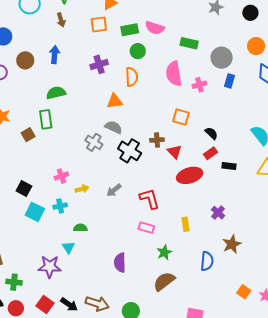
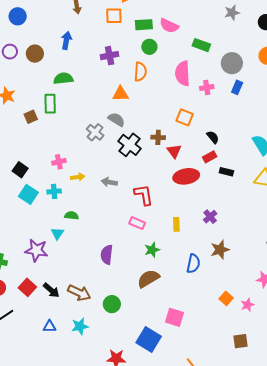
brown circle: (25, 60) -> (35, 54), moved
gray arrow: (114, 190) -> (109, 182), turned 42

